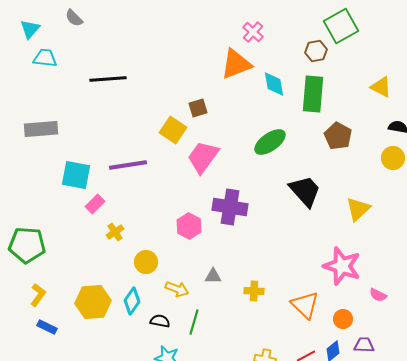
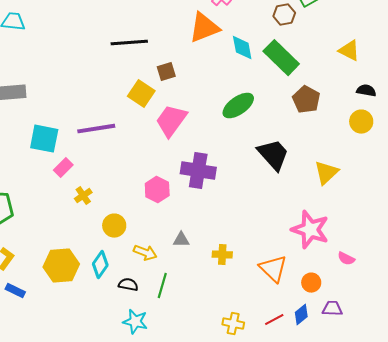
black line: (108, 79) -> (129, 43), moved
green rectangle: (313, 94) -> (281, 58), turned -51

